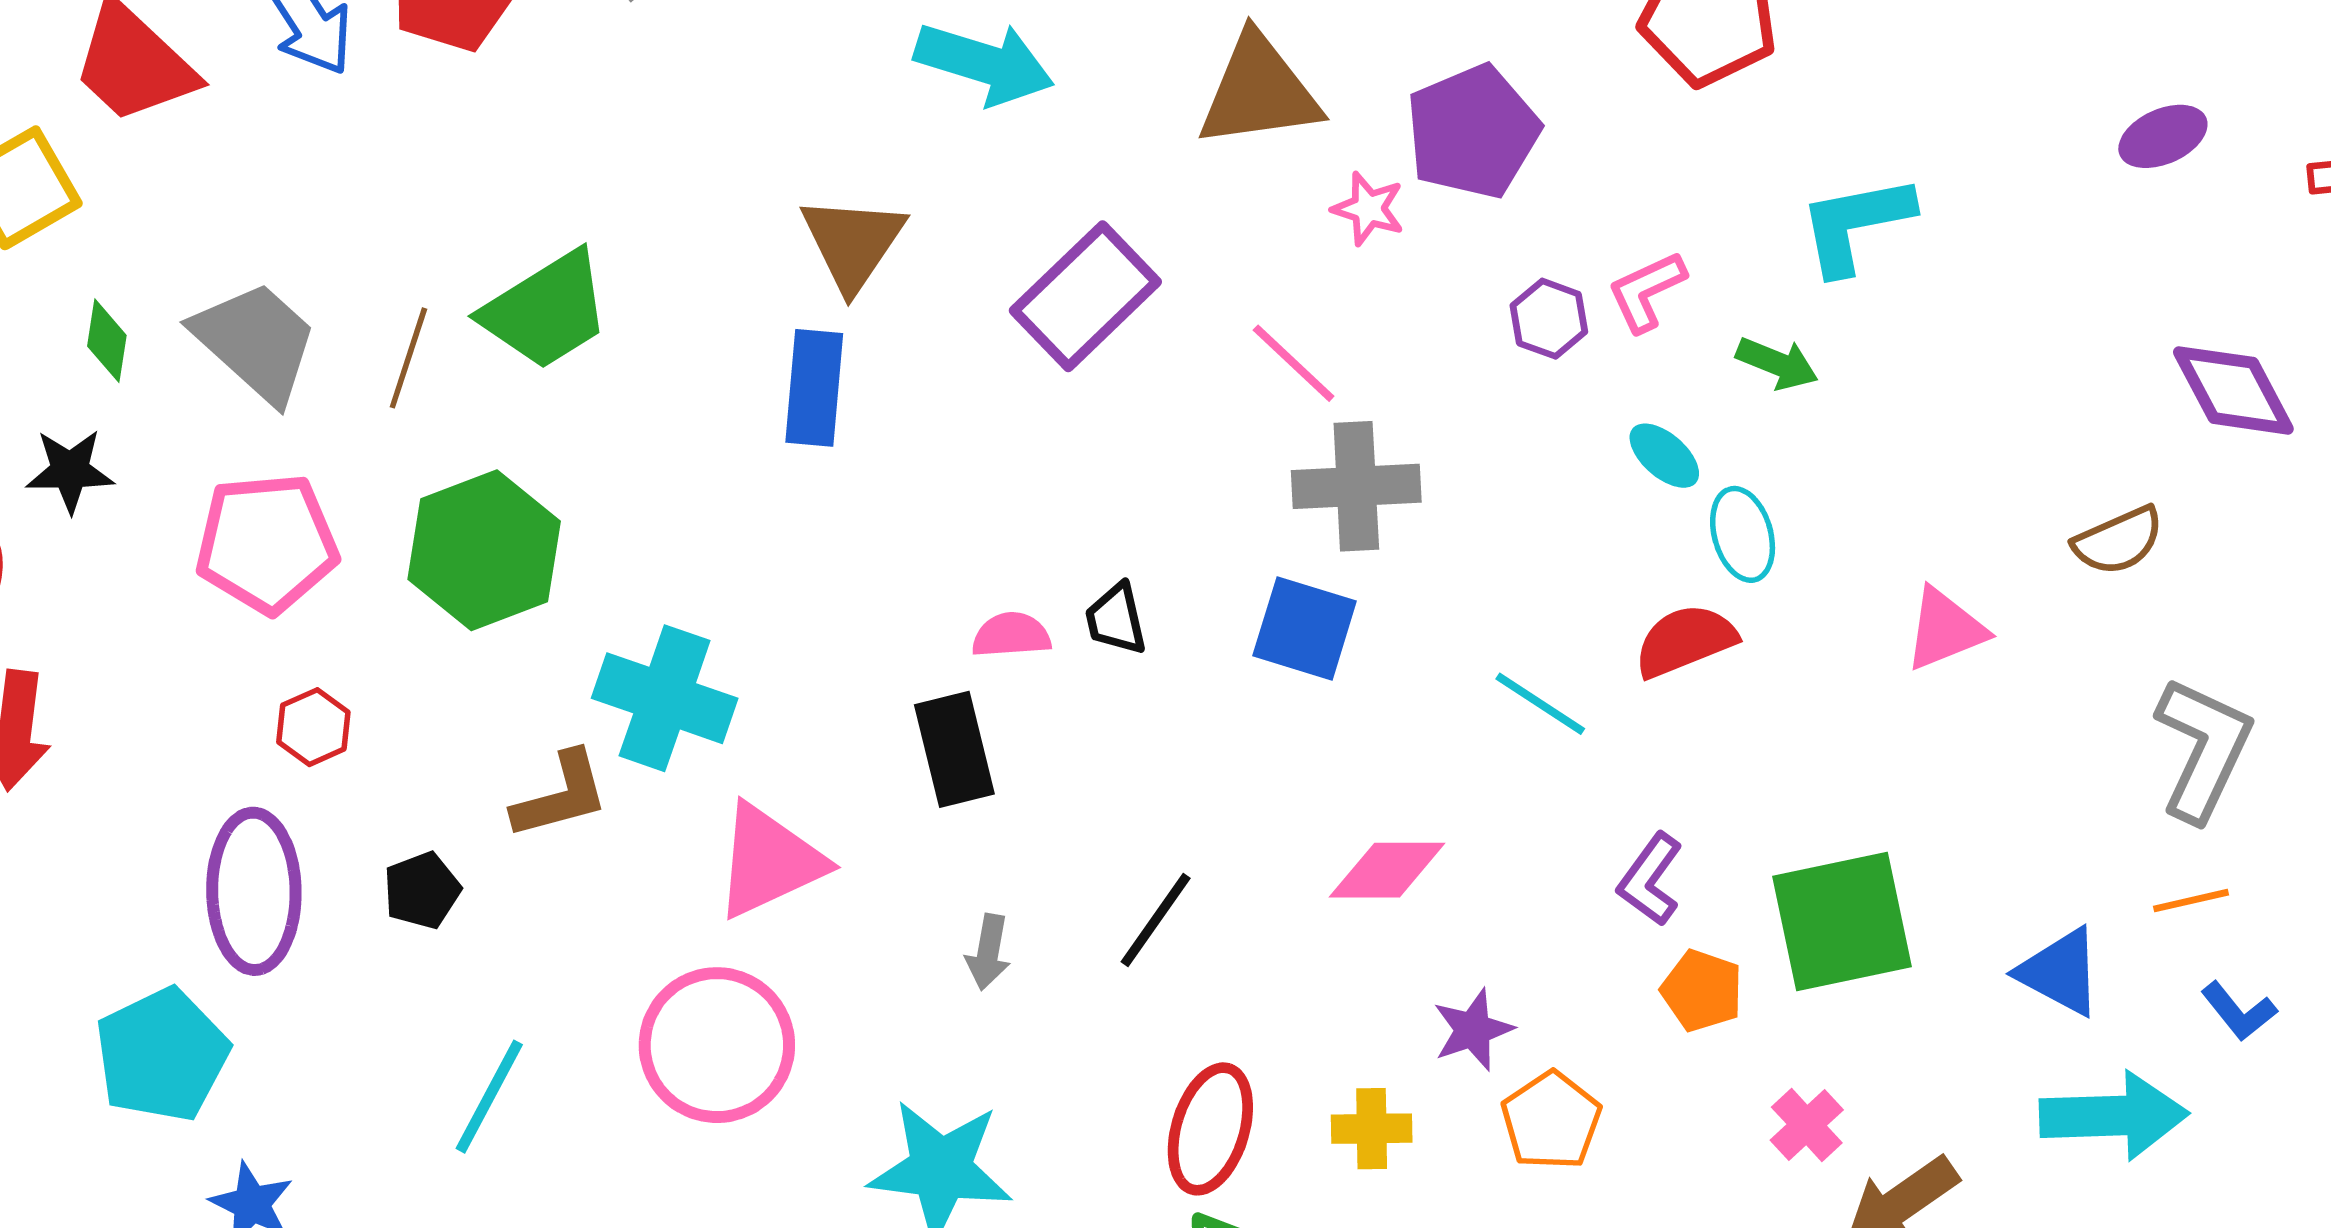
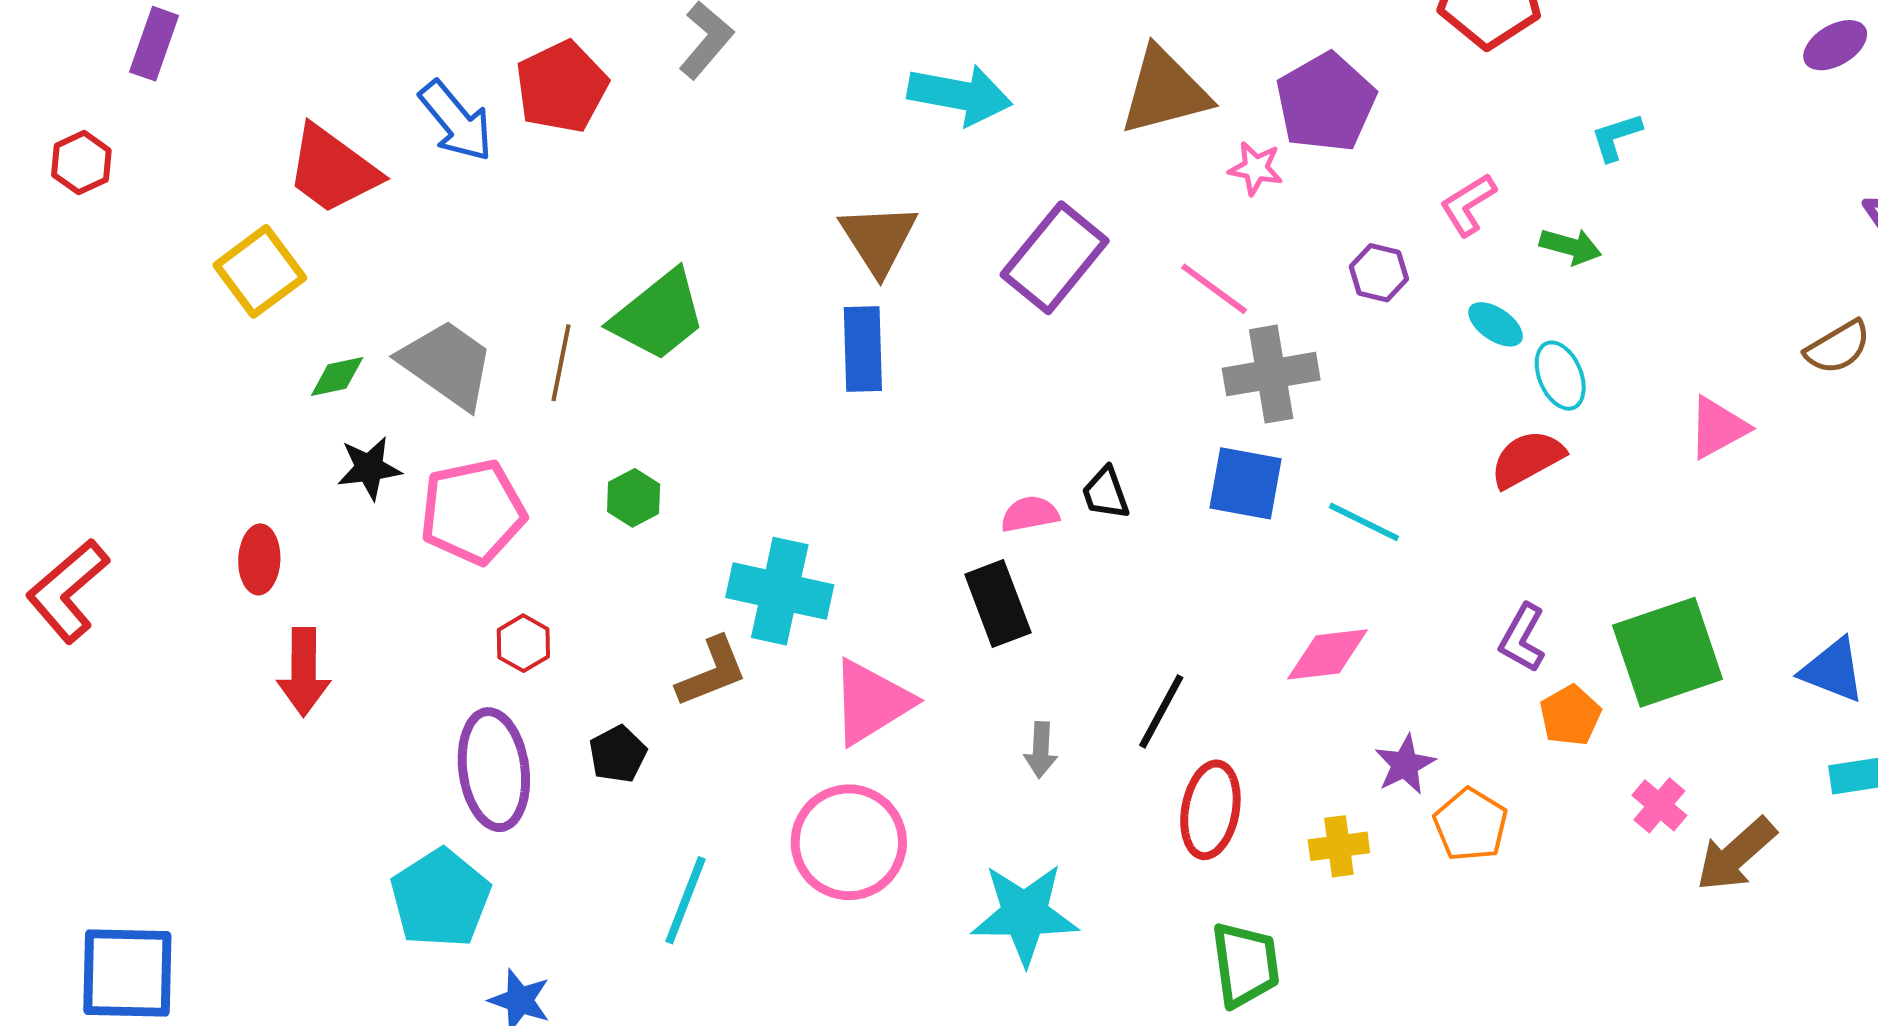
cyan L-shape: (1856, 224) -> (1616, 137), size x0.6
purple hexagon: (1549, 319) -> (1379, 273), moved
green diamond: (107, 341) -> (337, 376), turned 76
black star: (70, 471) -> (369, 468), moved
green hexagon: (484, 550) -> (634, 498), size x0.5
cyan line: (1540, 704) -> (1364, 522), moved
orange pentagon: (1702, 991) -> (1570, 715), turned 30
red ellipse: (1210, 1129) -> (1210, 810), moved

